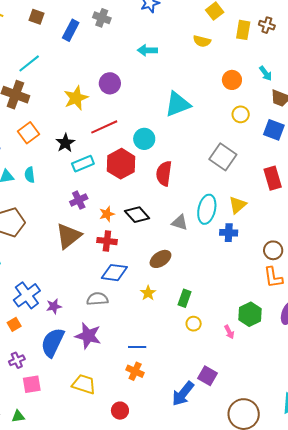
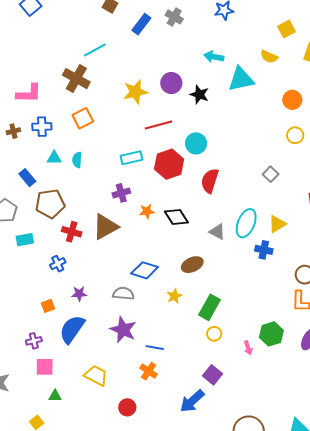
cyan triangle: (178, 104) -> (241, 79), moved
black star: (65, 143) -> (199, 95), moved, turned -30
gray square: (223, 157) -> (271, 174), size x0.6
red cross: (107, 241) -> (72, 232), moved
blue cross: (27, 295) -> (58, 264), moved, size x0.6
green rectangle: (185, 298) -> (210, 307), size x1.4
orange square: (14, 324) -> (48, 306), moved
purple star: (88, 336) -> (123, 330), moved
purple square: (208, 376) -> (213, 375), moved
green triangle: (18, 416) -> (55, 396), moved

